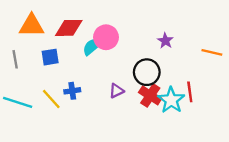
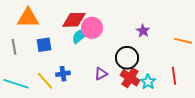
red diamond: (69, 28) -> (74, 20), moved
red line: (190, 92) -> (174, 76), moved
cyan star: (171, 100) -> (148, 82), size x0.7

